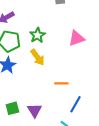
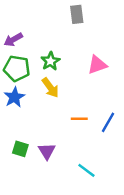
blue line: (75, 104) -> (108, 122), moved
green square: (12, 108) -> (20, 149), turned 32

